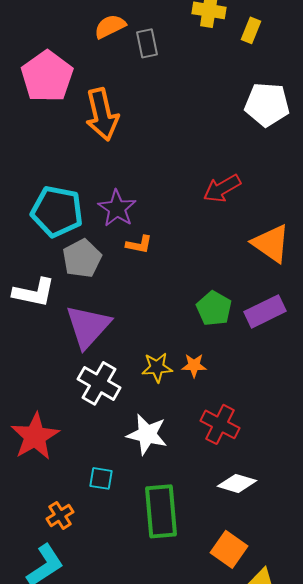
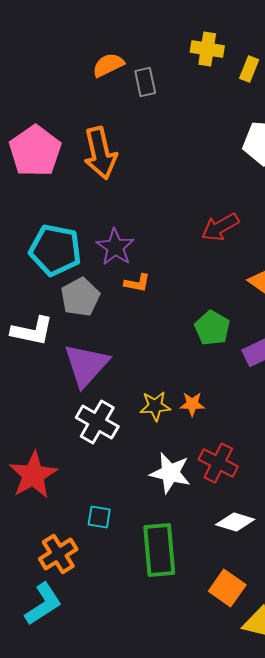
pink pentagon: (47, 76) -> (35, 151), moved
green pentagon: (214, 308) -> (212, 328), moved
white star: (147, 434) -> (170, 473), moved
orange cross: (60, 515) -> (58, 554), size x1.4

